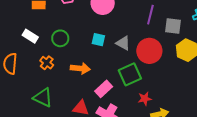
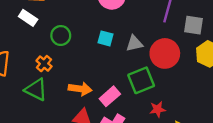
white rectangle: (30, 36) -> (28, 18), moved
gray triangle: (123, 43) -> (134, 43), turned -42
orange arrow: (80, 68) -> (80, 89), moved
green triangle: (43, 97) -> (36, 90), moved

